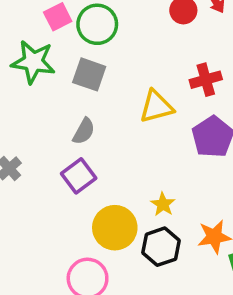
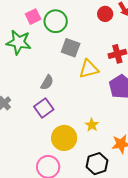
gray square: (89, 74) -> (71, 48), moved
black hexagon: (161, 247) -> (97, 164), moved

